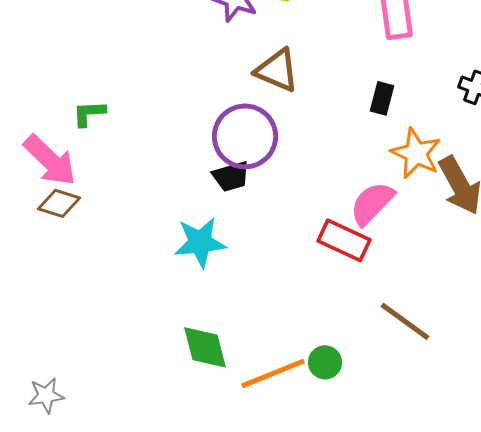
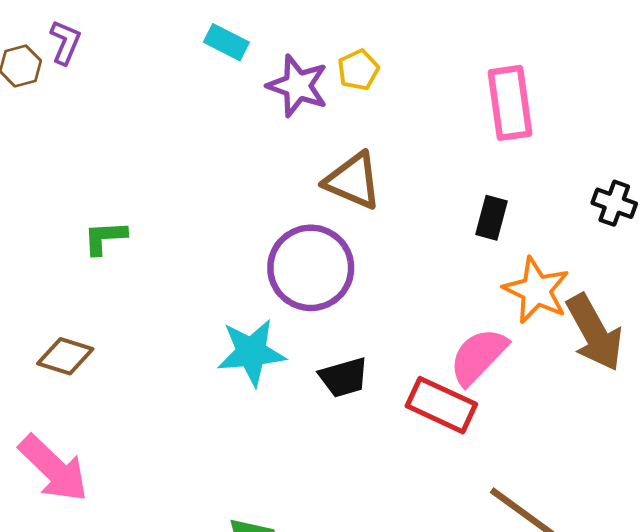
pink arrow: (50, 160) -> (53, 468), moved
black trapezoid: (231, 176) -> (344, 377), moved
cyan star: (200, 242) -> (251, 352), moved

